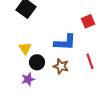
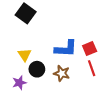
red square: (88, 21) -> (90, 49), moved
purple star: (28, 79) -> (19, 83), moved

